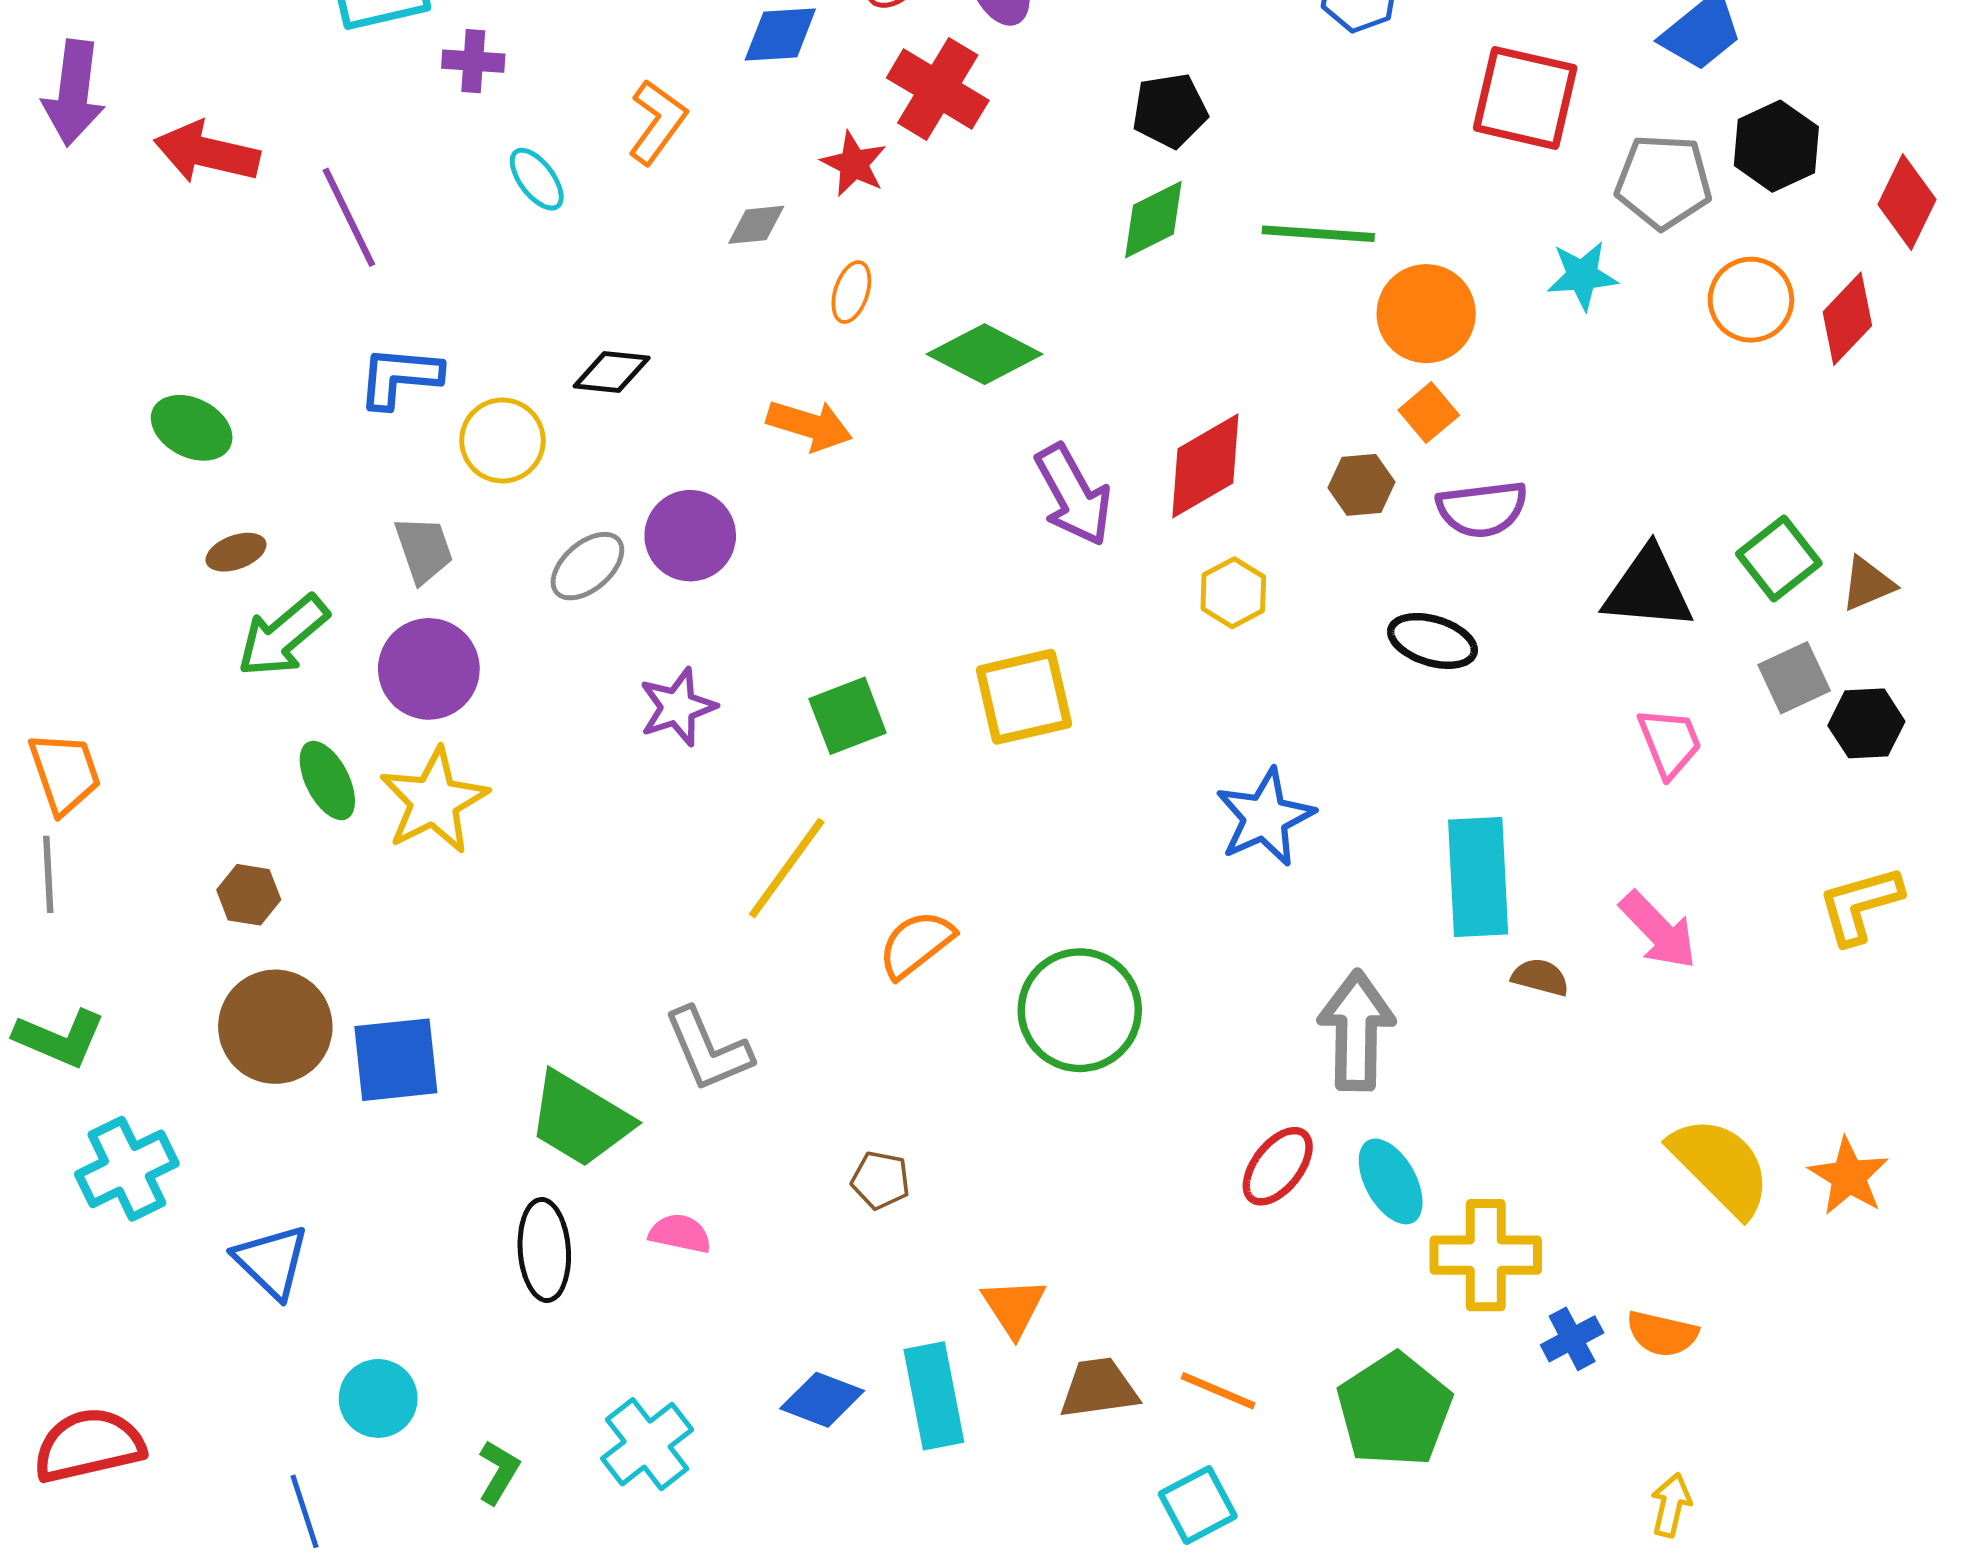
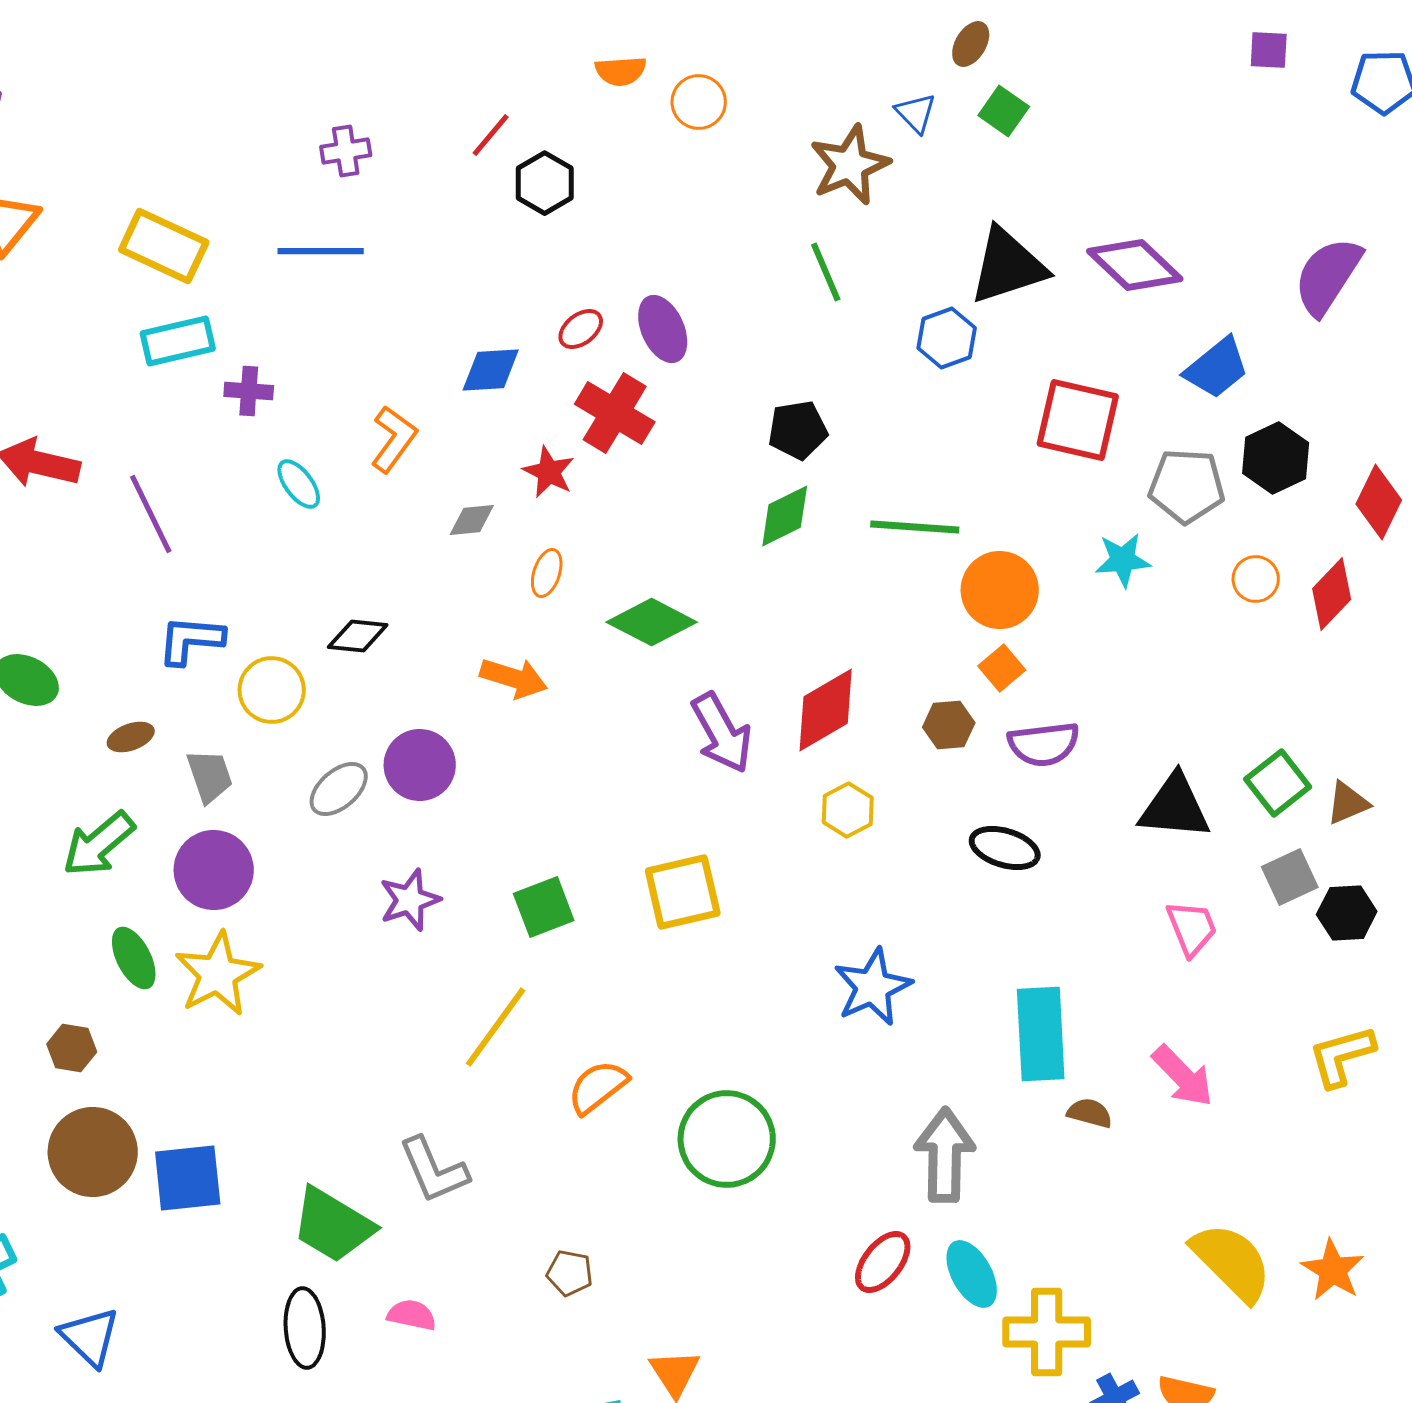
orange circle: (1751, 300) -> (1256, 579), size x0.7
brown ellipse: (236, 552) -> (131, 737), moved

